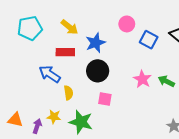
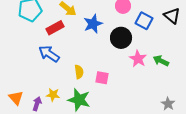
red rectangle: (65, 52) -> (55, 28), moved, turned -30
black circle: (98, 71) -> (121, 38), moved
yellow semicircle: (68, 93) -> (79, 72), moved
orange triangle: (15, 120) -> (16, 98), turned 35

